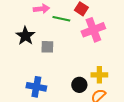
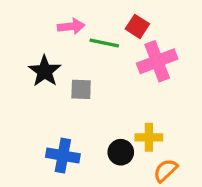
yellow cross: (99, 75) -> (149, 137), moved
black circle: (79, 85) -> (121, 152), moved

